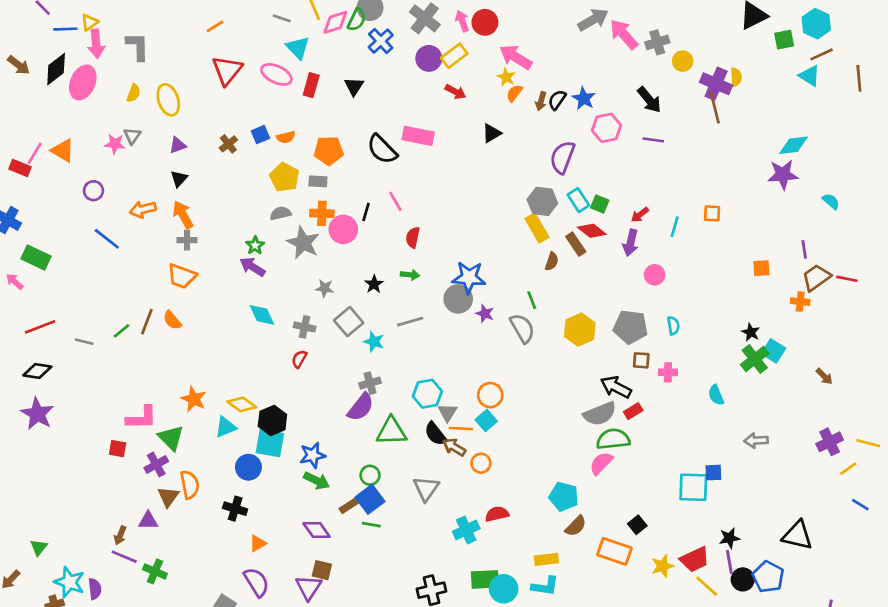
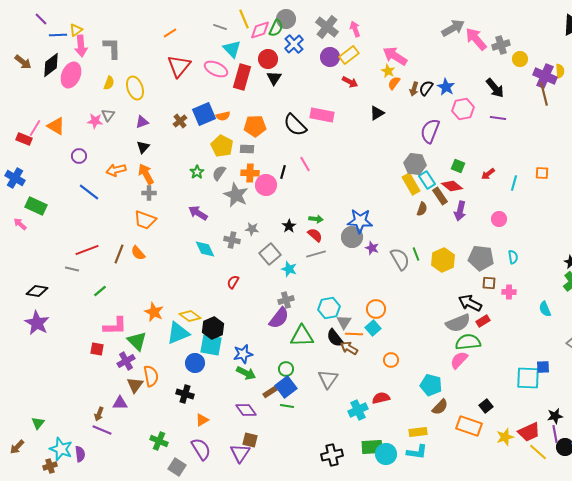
red circle: (485, 22) -> (268, 59), moved
red rectangle: (311, 85) -> (242, 77), size x1.4
blue square: (260, 135) -> (204, 114), size x1.6
cyan rectangle: (578, 200) -> (427, 180), moved
gray semicircle: (281, 213) -> (219, 173), turned -42
red semicircle: (413, 237) -> (315, 235), moved, turned 119
purple arrow: (631, 243) -> (460, 211), moved
green star: (255, 245) -> (197, 172), moved
green line: (532, 300) -> (416, 254), moved
red line: (40, 327) -> (87, 250), moved
gray cross: (305, 327) -> (232, 240), moved
green line: (122, 331) -> (100, 291), moved
cyan triangle: (226, 427) -> (178, 333), size x1.4
orange circle: (481, 463) -> (391, 360), moved
green cross: (155, 571) -> (159, 441), moved

